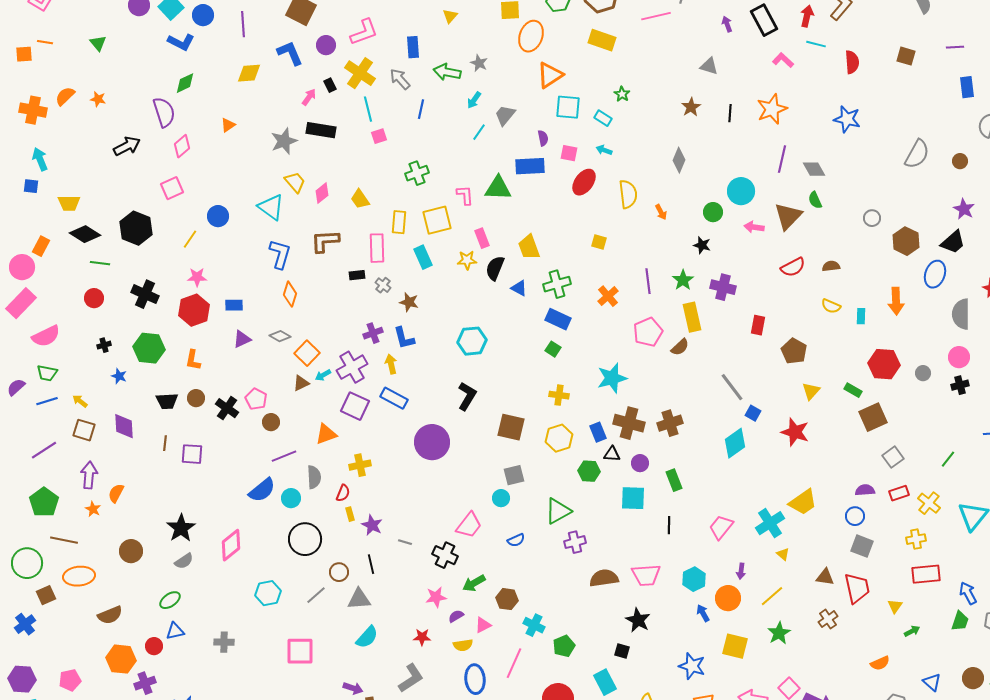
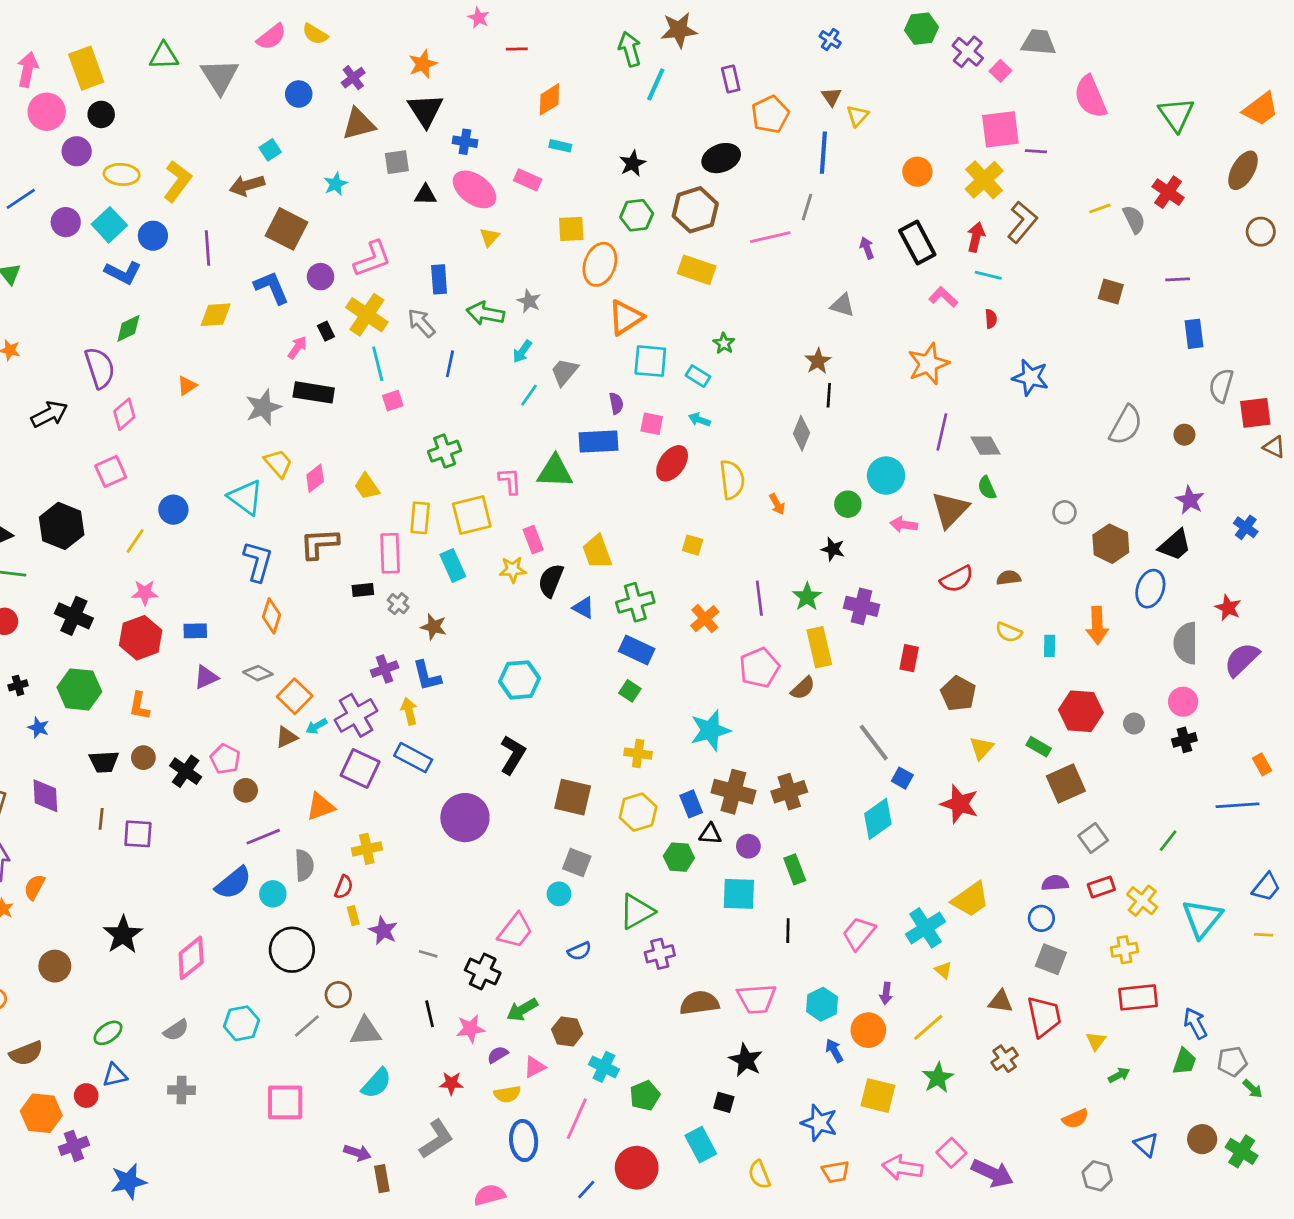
red semicircle: (852, 62) -> (991, 319), moved, size x0.6
black line: (730, 113) -> (829, 395), moved
gray square: (514, 475) -> (577, 863), turned 35
gray semicircle: (184, 561) -> (176, 1030), moved
black line: (371, 564) -> (430, 1014), moved

